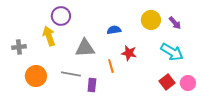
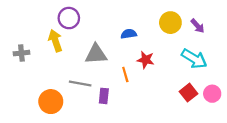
orange circle: (36, 76) -> (51, 102), moved

